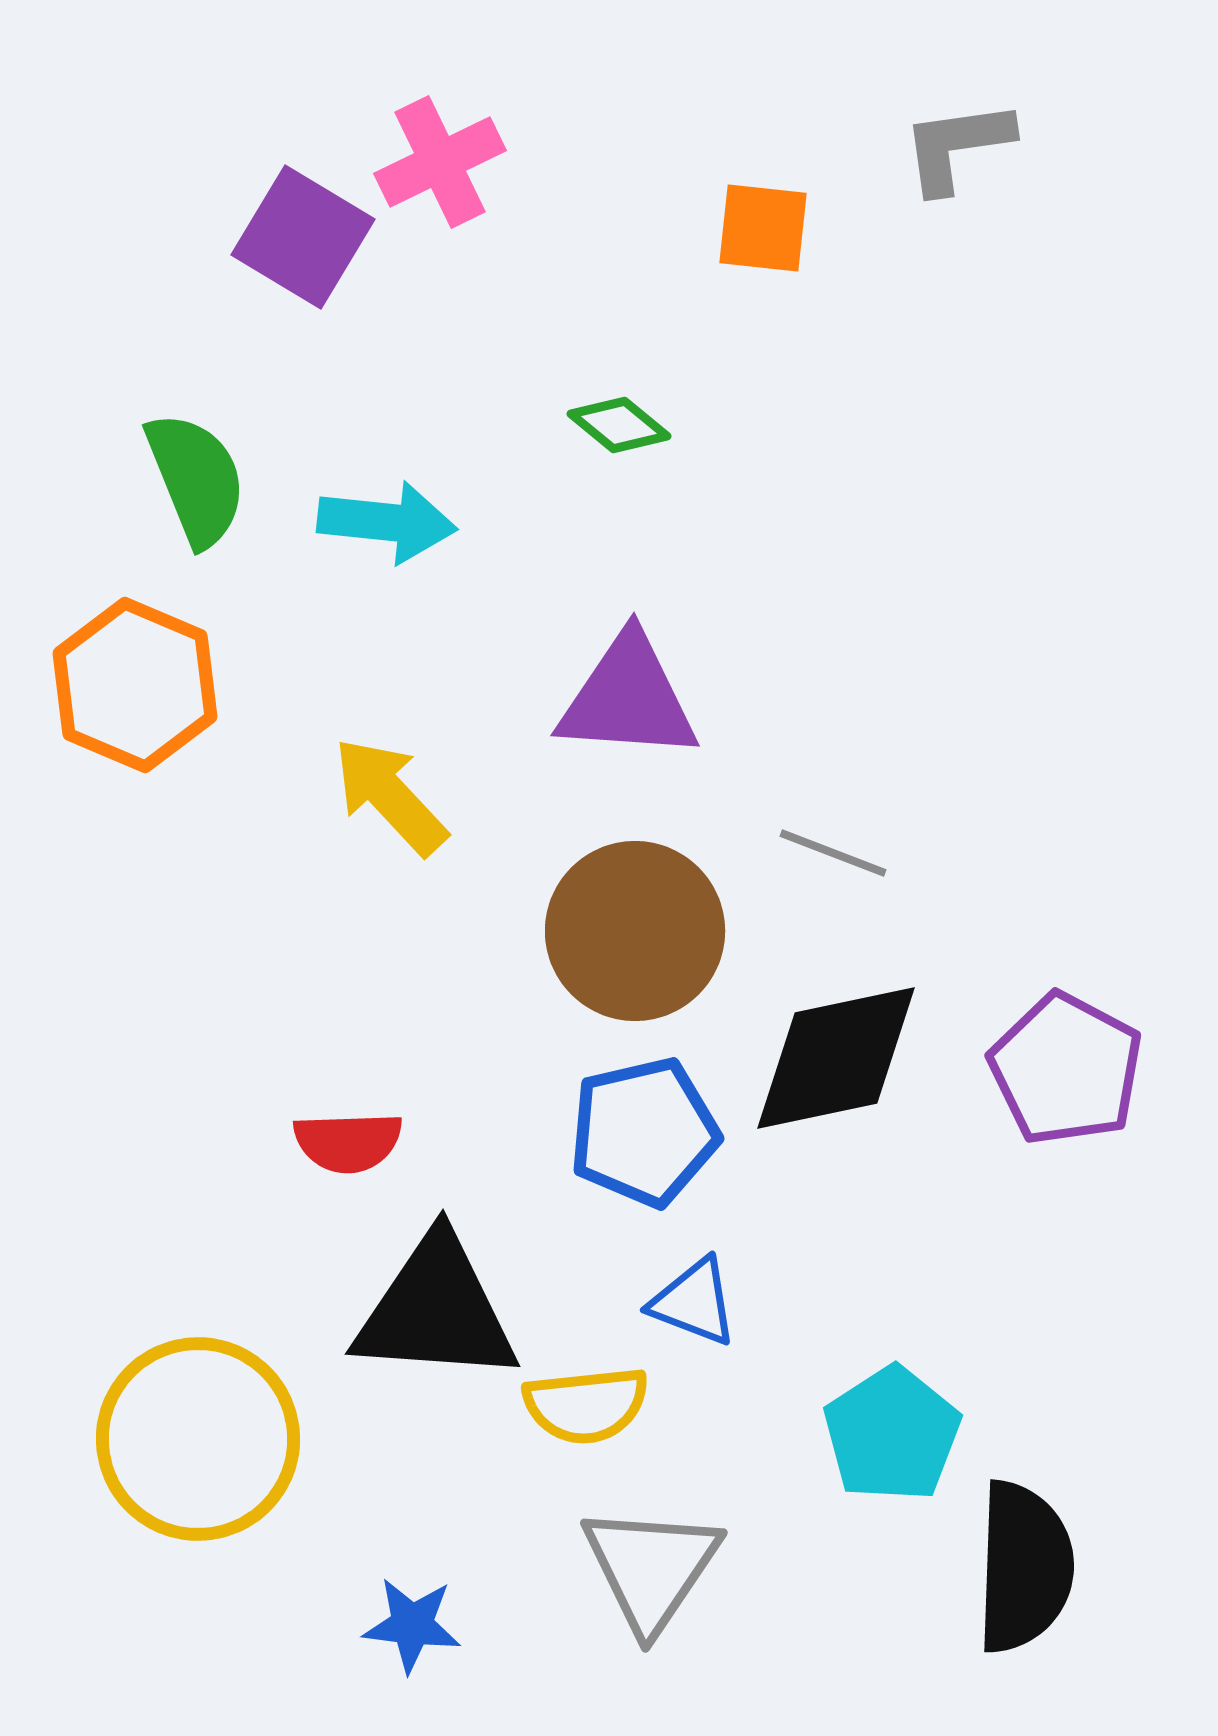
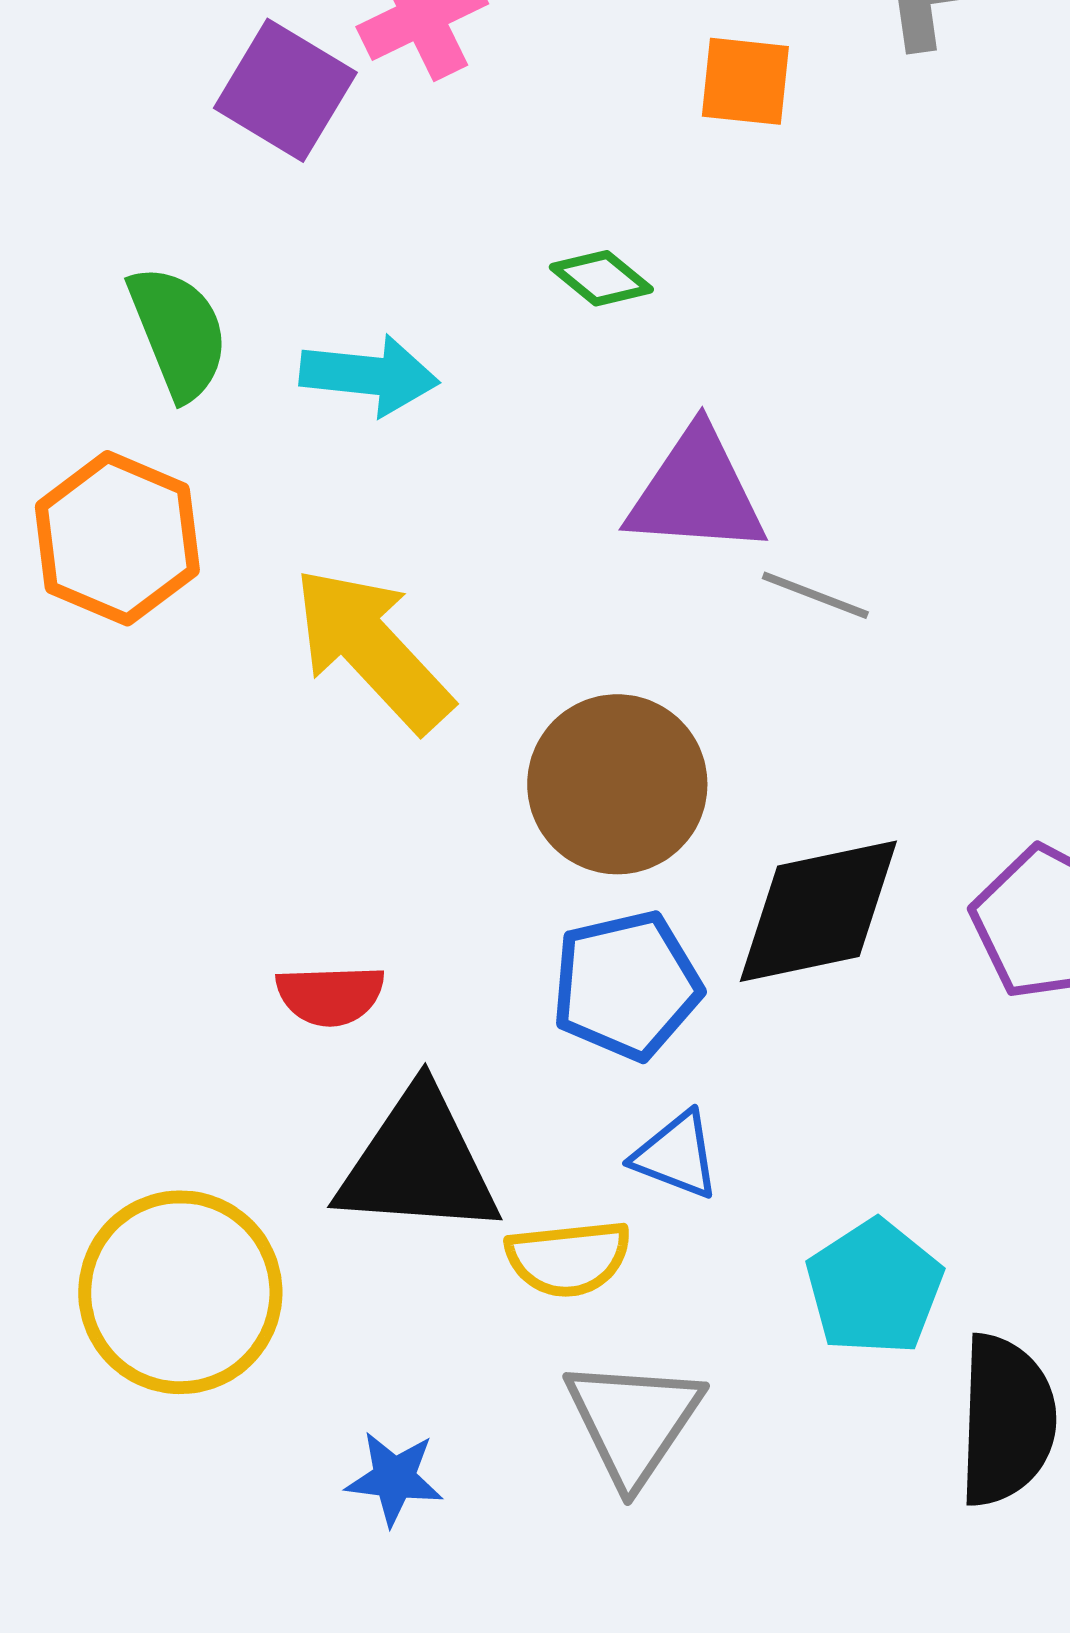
purple triangle: (628, 698) -> (696, 492), moved
yellow arrow: (390, 796) -> (372, 649), size x1.4
gray line: (833, 853) -> (815, 595), moved

